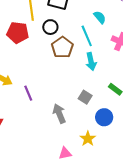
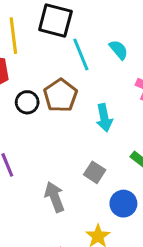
black circle: (50, 27) -> (27, 102), moved
cyan line: (87, 36) -> (81, 55), moved

